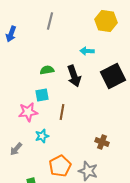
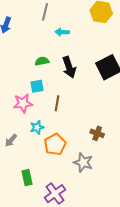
cyan arrow: (87, 51) -> (62, 32), moved
orange pentagon: (60, 166) -> (55, 144), moved

